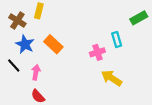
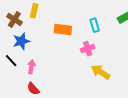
cyan rectangle: (117, 40) -> (95, 25), moved
blue star: (25, 44) -> (21, 41), turned 30
orange rectangle: (53, 44) -> (63, 30), moved, turned -36

